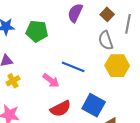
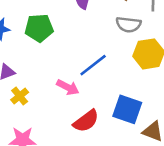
gray semicircle: (106, 40) -> (128, 24), turned -54
blue line: (73, 67) -> (93, 65), turned -50

